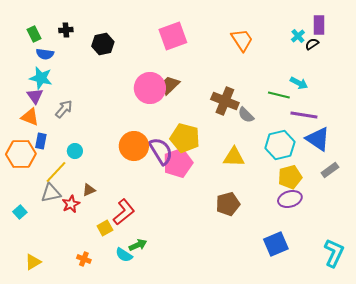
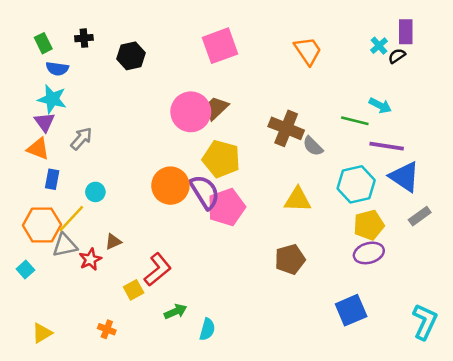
yellow pentagon: (185, 138) -> (221, 159), moved
orange hexagon: (21, 154) -> (42, 225), moved
cyan semicircle: (124, 255) -> (207, 329), moved, turned -108

